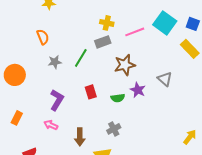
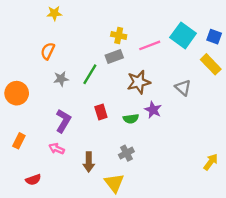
orange semicircle: (43, 37) -> (48, 51), turned -133
gray triangle: (165, 79) -> (183, 88), moved

